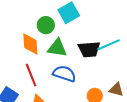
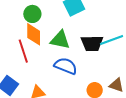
green circle: (46, 25) -> (32, 14), moved
red line: (31, 75) -> (23, 51), moved

